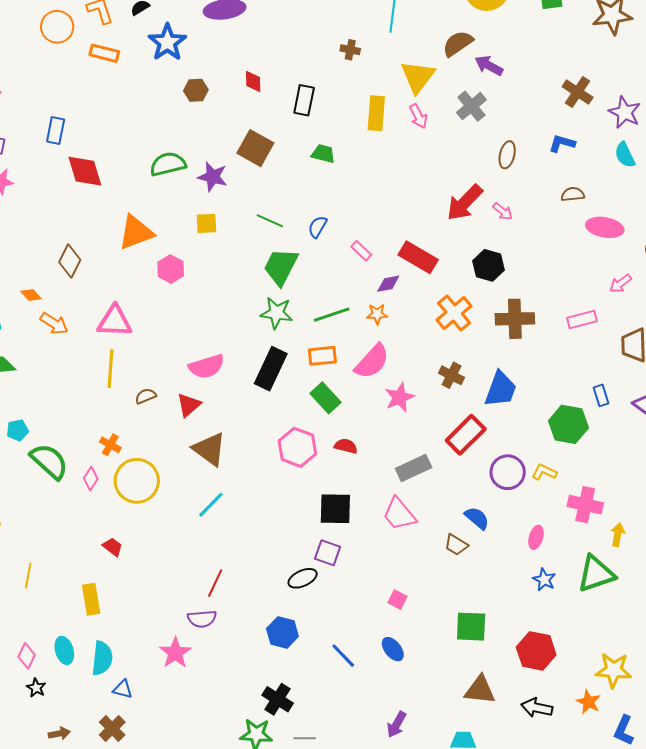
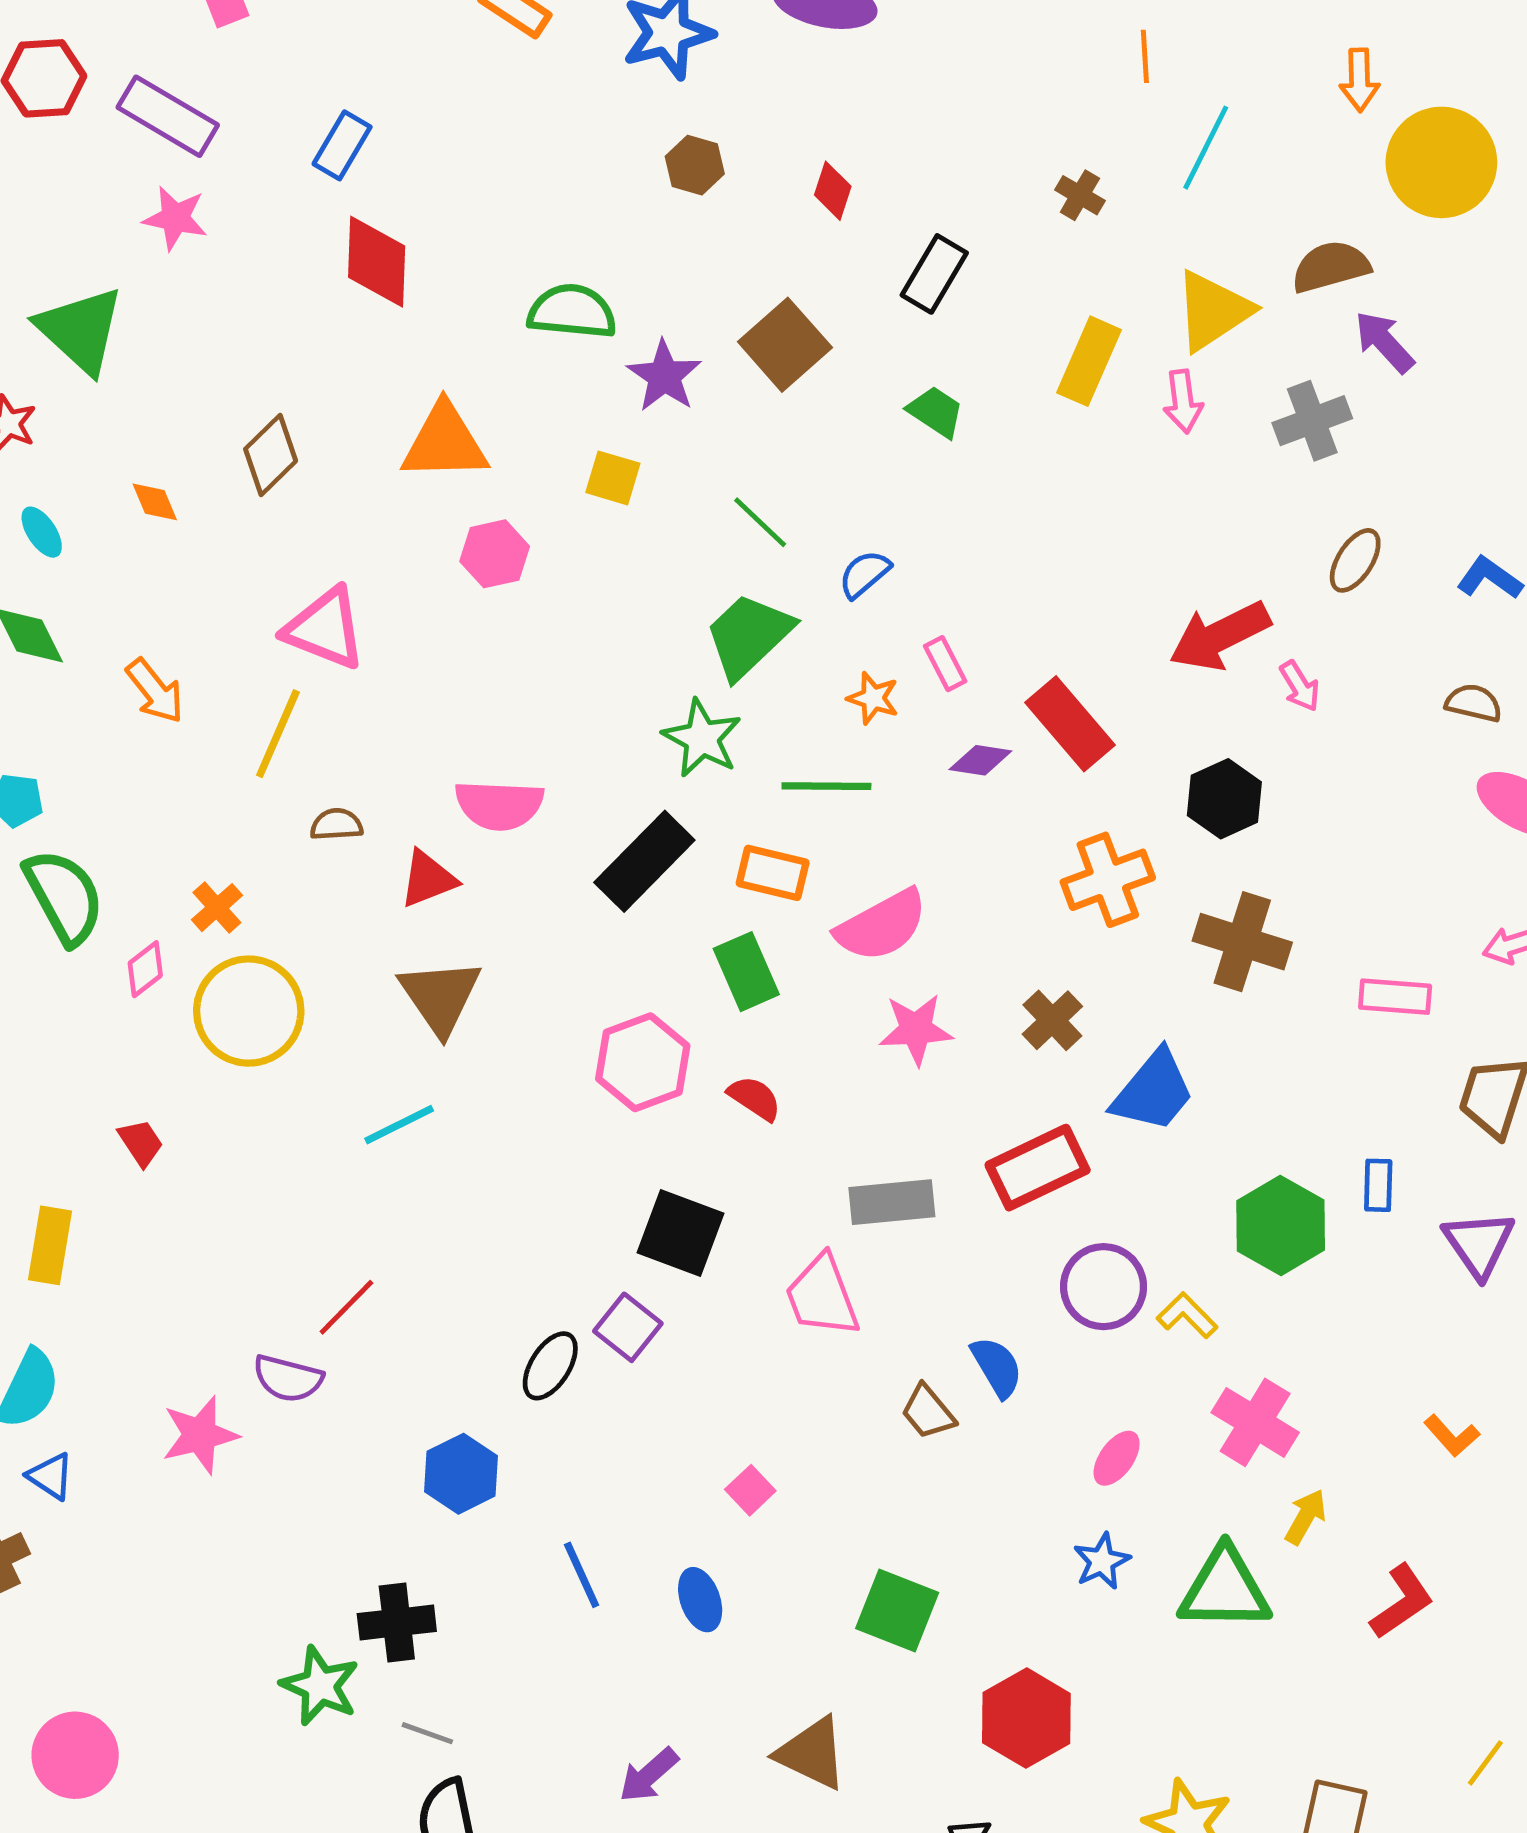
orange star: (377, 314) -> (873, 698), moved
orange arrow: (54, 324) -> (155, 691), moved
black ellipse: (303, 578) -> (550, 1366), turned -52
brown triangle: (480, 690) -> (812, 1753), moved
black cross: (278, 699) -> (397, 1622), turned 32

